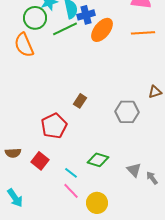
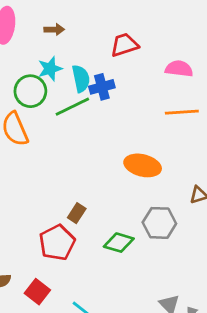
orange ellipse: (102, 30) -> (143, 165), moved, turned 65
brown rectangle: (80, 101) -> (77, 213), moved
green diamond: (98, 160) -> (119, 243), moved

